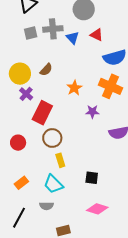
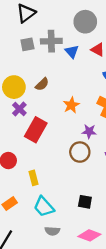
brown circle: (52, 138) -> (80, 152), moved
yellow rectangle: (60, 160) -> (34, 178), moved
gray semicircle: (46, 206) -> (52, 231), moved

